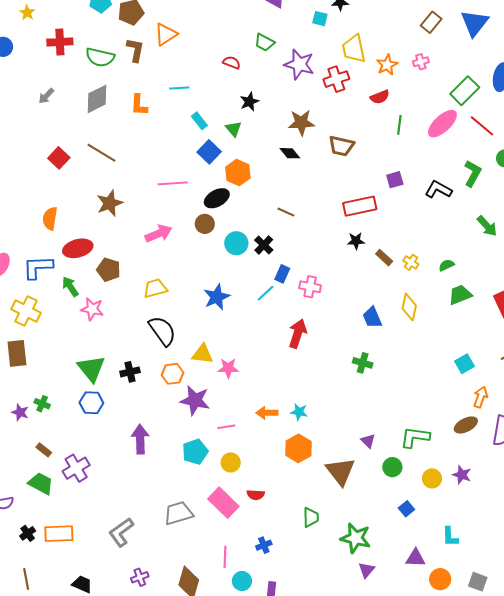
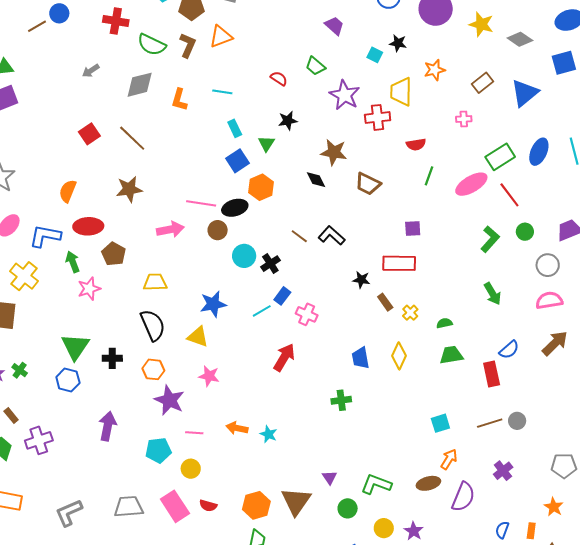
orange star: (387, 65) -> (435, 70), moved
pink line: (173, 183) -> (201, 203), moved
black L-shape: (438, 190) -> (332, 235), moved
red rectangle: (360, 206) -> (399, 263), moved
pink star: (92, 309) -> (89, 289), turned 30
yellow triangle: (202, 354) -> (198, 337), moved
green cross: (363, 363) -> (341, 400), turned -36
orange hexagon: (298, 448) -> (256, 505), moved

